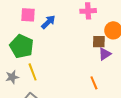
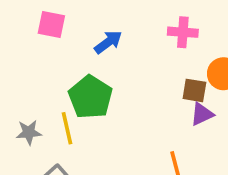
pink square: (28, 15) -> (51, 24), moved
green pentagon: (22, 46) -> (90, 97), moved

